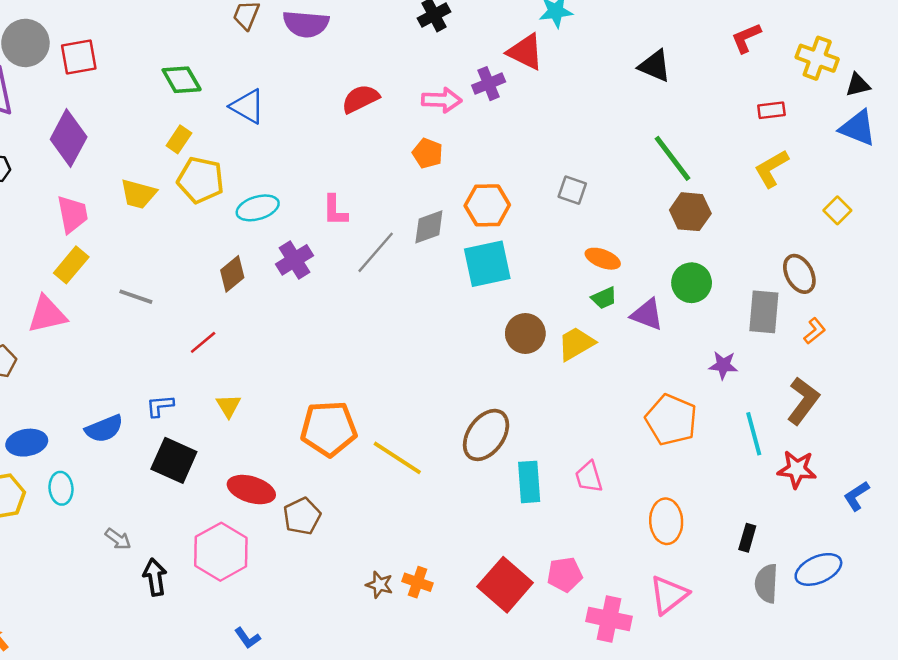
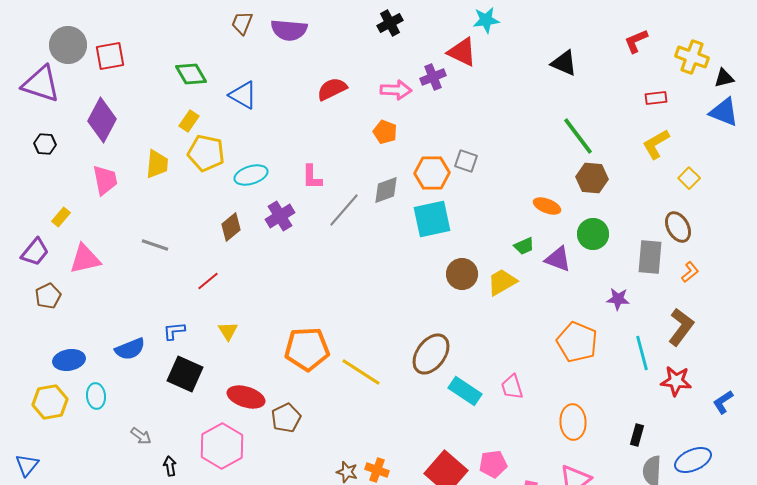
gray square: (572, 190) -> (466, 161), moved
yellow trapezoid: (138, 194) -> (157, 164), turned -100
yellow square: (837, 210) -> (689, 178), moved
orange ellipse: (603, 259) -> (547, 206), moved
yellow rectangle: (71, 265) -> (61, 217), moved, size x0.7
cyan rectangle: (529, 482) -> (465, 391), turned -52
black arrow: (155, 577) -> (170, 466), size x0.7

